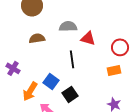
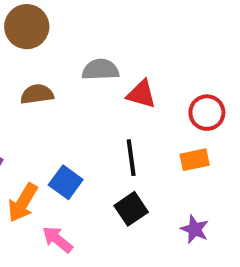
black line: (72, 59) -> (131, 158), moved
black square: (70, 94) -> (131, 209), moved

